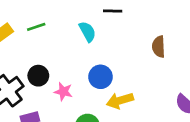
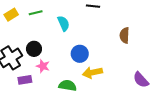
cyan semicircle: (87, 32) -> (64, 23), moved
pink star: (63, 92) -> (43, 66), moved

